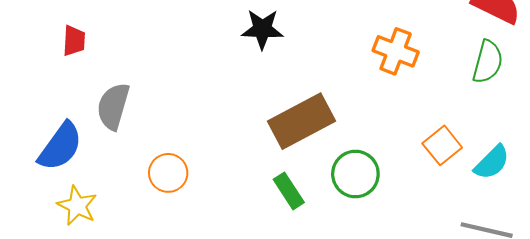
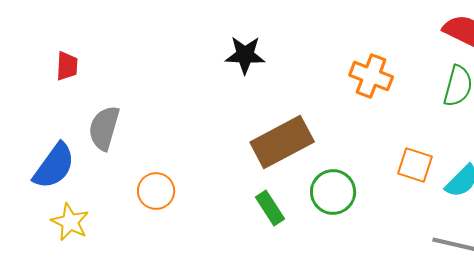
orange square: (442, 145) -> (415, 165), turned -33

